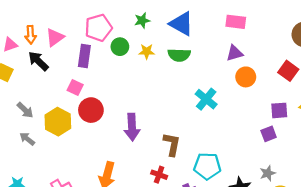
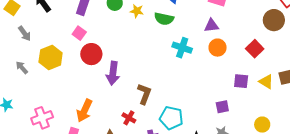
pink square: (75, 88) -> (79, 33), moved
cyan cross: (206, 99) -> (182, 48), moved, turned -30
gray arrow: (25, 110) -> (25, 34), moved
red circle: (91, 110) -> (91, 54), moved
purple square: (269, 134) -> (222, 107), moved

